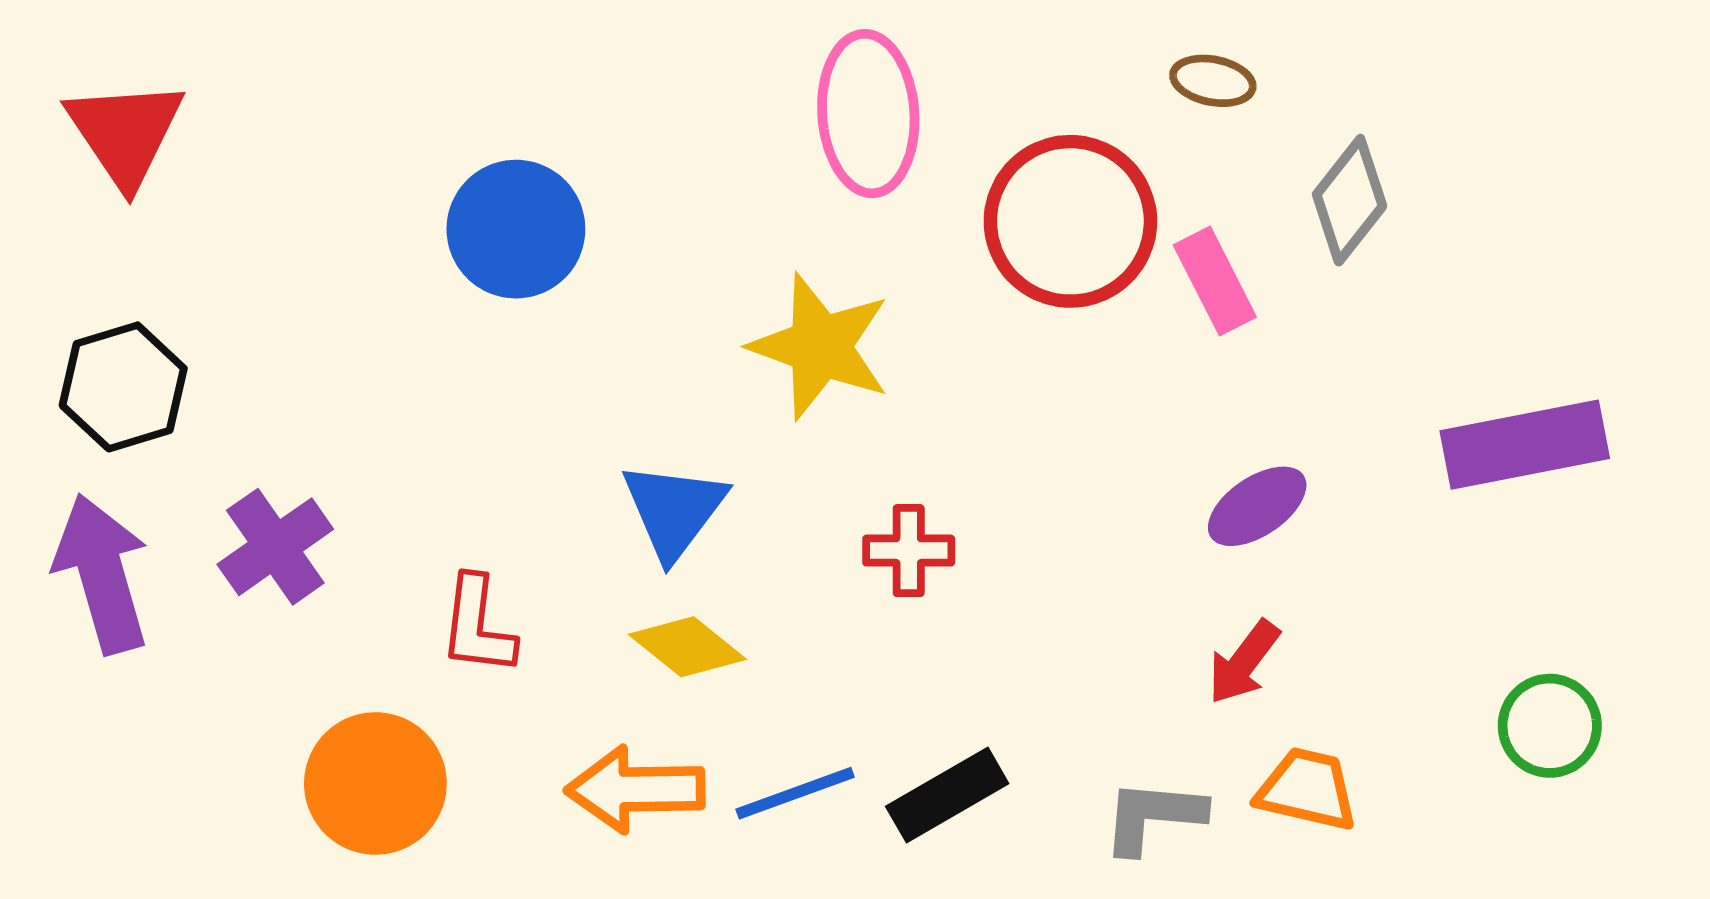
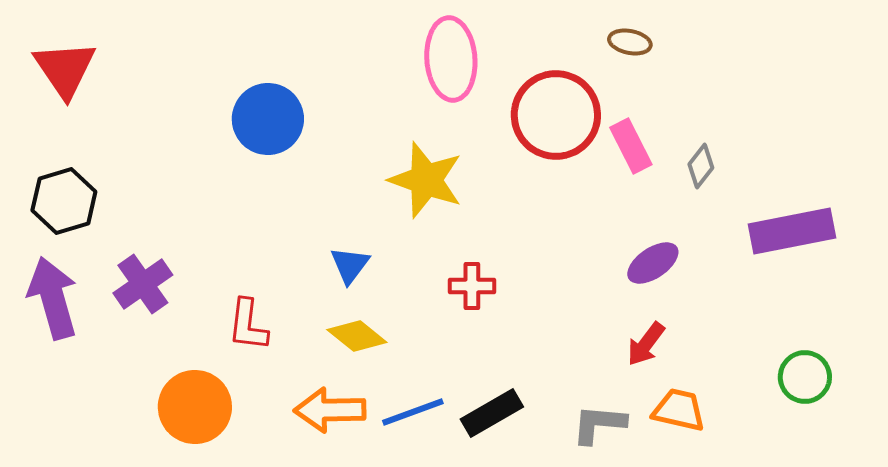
gray diamond: (1350, 200) -> (701, 166), moved, size x0.7
blue triangle: (674, 510) -> (350, 265), size x0.7

